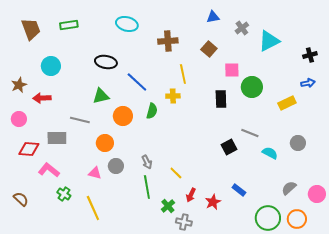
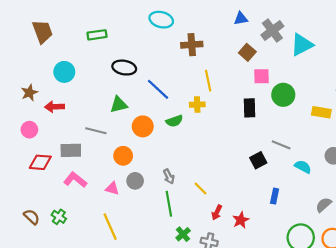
cyan ellipse: (127, 24) -> (161, 20), moved
green rectangle: (69, 25) -> (97, 35), moved
gray cross: (242, 28) -> (272, 31), size x1.5
brown square: (209, 49) -> (247, 52), moved
yellow rectangle: (287, 103) -> (321, 112), turned 36
green semicircle: (152, 111) -> (174, 121), turned 56
pink L-shape: (49, 170) -> (75, 180), moved
blue rectangle: (239, 190) -> (275, 196), moved, turned 64
green cross: (64, 194) -> (59, 217), moved
green cross: (168, 206) -> (183, 234), moved

